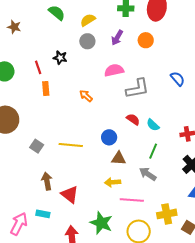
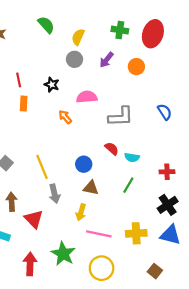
yellow semicircle: (88, 20) -> (78, 37), turned -42
black star: (60, 58) -> (52, 85), moved
pink semicircle: (114, 70) -> (87, 97), moved
cyan semicircle: (153, 125) -> (132, 157), turned -40
yellow line: (71, 145) -> (42, 167), turned 55
gray arrow: (148, 174) -> (54, 194), moved, turned -144
yellow arrow: (113, 182) -> (81, 212), turned -77
yellow cross: (167, 214) -> (136, 233), moved

